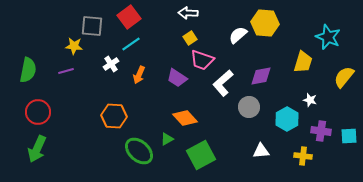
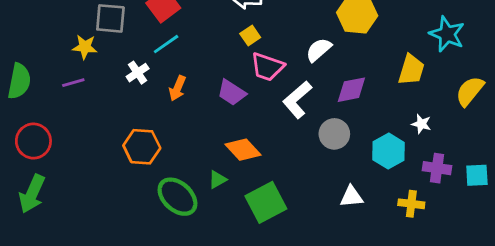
white semicircle: (238, 35) -> (319, 50), moved

